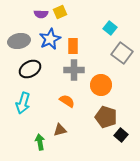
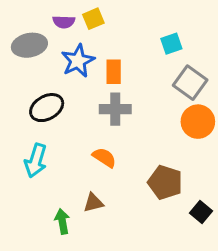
cyan square: (110, 28) -> (171, 44), turned 32
gray ellipse: (19, 41) -> (29, 45), moved
orange circle: (101, 85) -> (198, 122), moved
black square: (121, 135) -> (201, 212), moved

